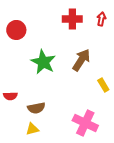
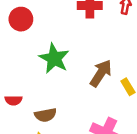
brown arrow: (81, 60) -> (101, 73), moved

